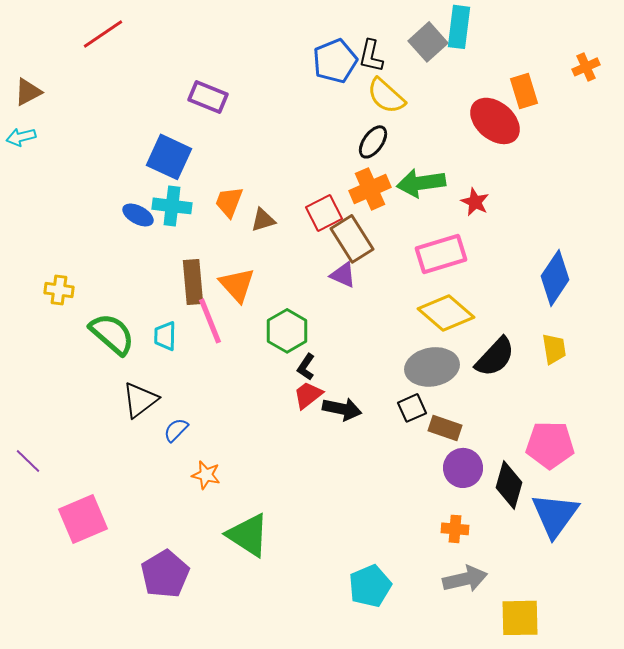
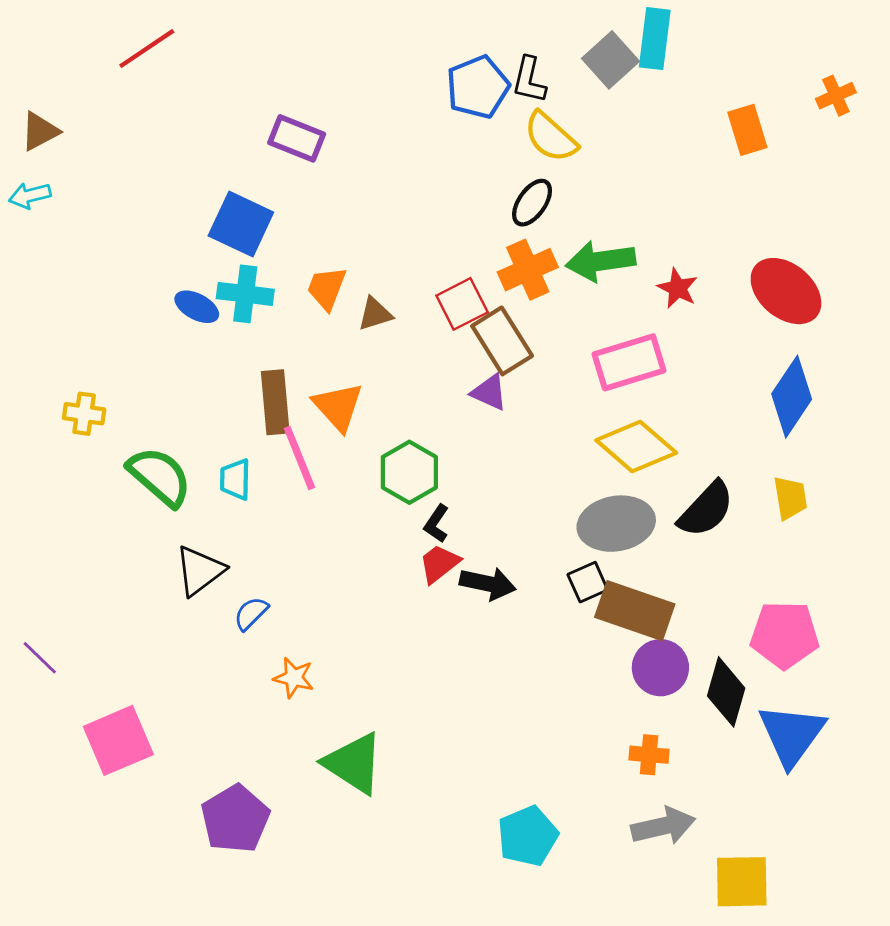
red ellipse: (495, 121) -> (786, 291), moved
brown rectangle: (445, 428) -> (635, 611), size x1.6

